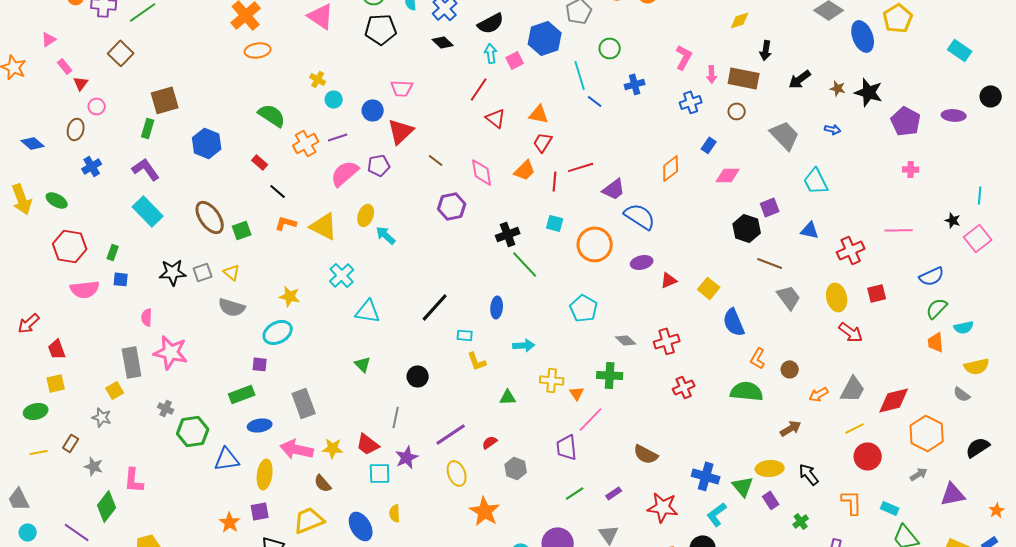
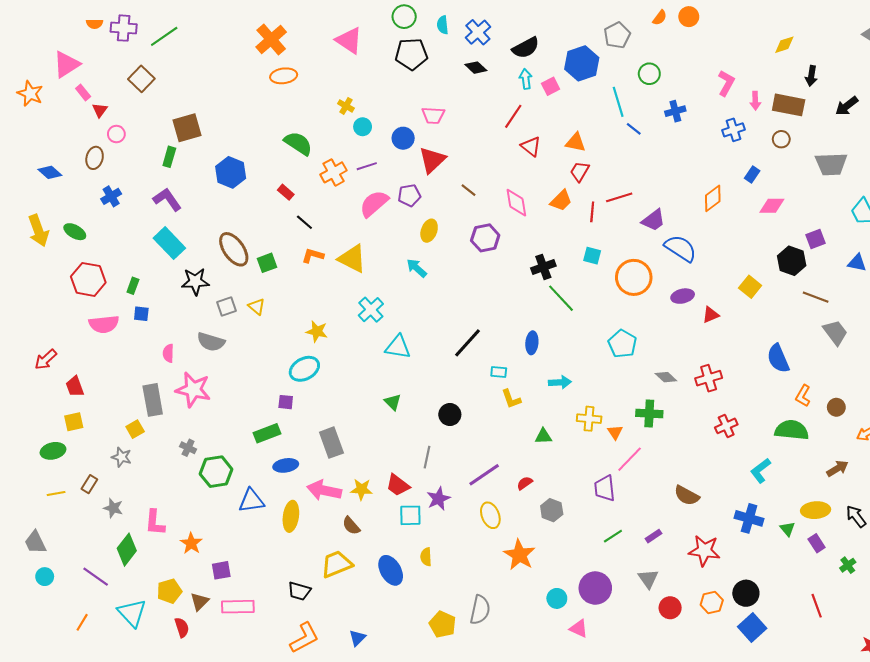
pink triangle: (49, 39) -> (66, 64), size x1.8
gray trapezoid: (785, 135) -> (831, 164), turned 132
yellow ellipse: (366, 215) -> (429, 231), moved
black star: (173, 272) -> (195, 282), moved
yellow square: (709, 288) -> (750, 287), moved
gray semicircle: (232, 307) -> (211, 342), moved
green triangle: (743, 486) -> (787, 529), size x0.7
purple square: (260, 511) -> (221, 570), moved
cyan L-shape: (717, 514) -> (760, 471), moved
orange star: (230, 522) -> (191, 543), moved

